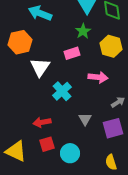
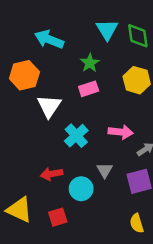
green star: (83, 31) -> (90, 63), moved
pink arrow: (98, 77) -> (121, 132), moved
red square: (47, 144) -> (58, 217), moved
cyan circle: (70, 153) -> (81, 189), moved

